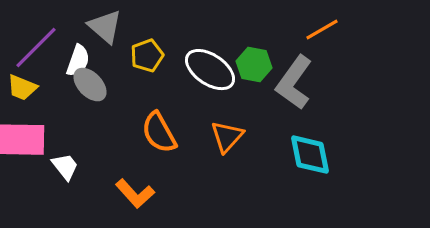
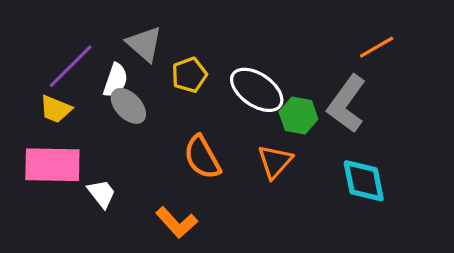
green hexagon: (254, 65) -> (298, 116), moved

